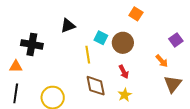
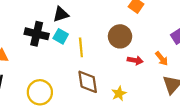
cyan square: (101, 38) -> (61, 36), moved
black cross: (32, 44) -> (37, 34), moved
red arrow: (124, 72) -> (135, 60), moved, turned -56

